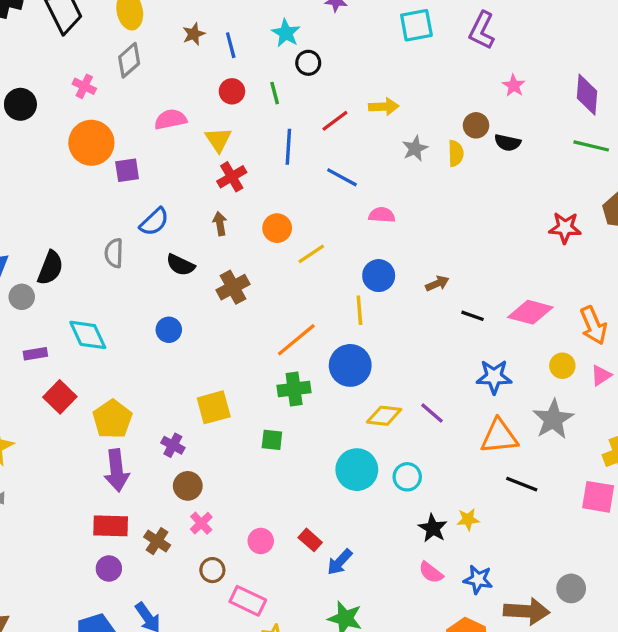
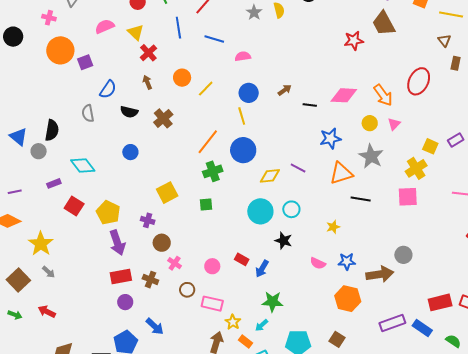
black star: (433, 528) -> (283, 241), moved

